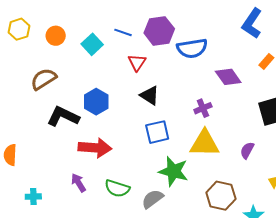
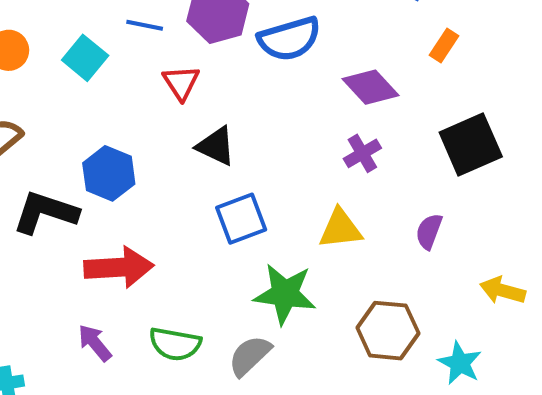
purple cross: (203, 108) -> (362, 153), moved
yellow triangle: (204, 143) -> (340, 229), size x0.7

